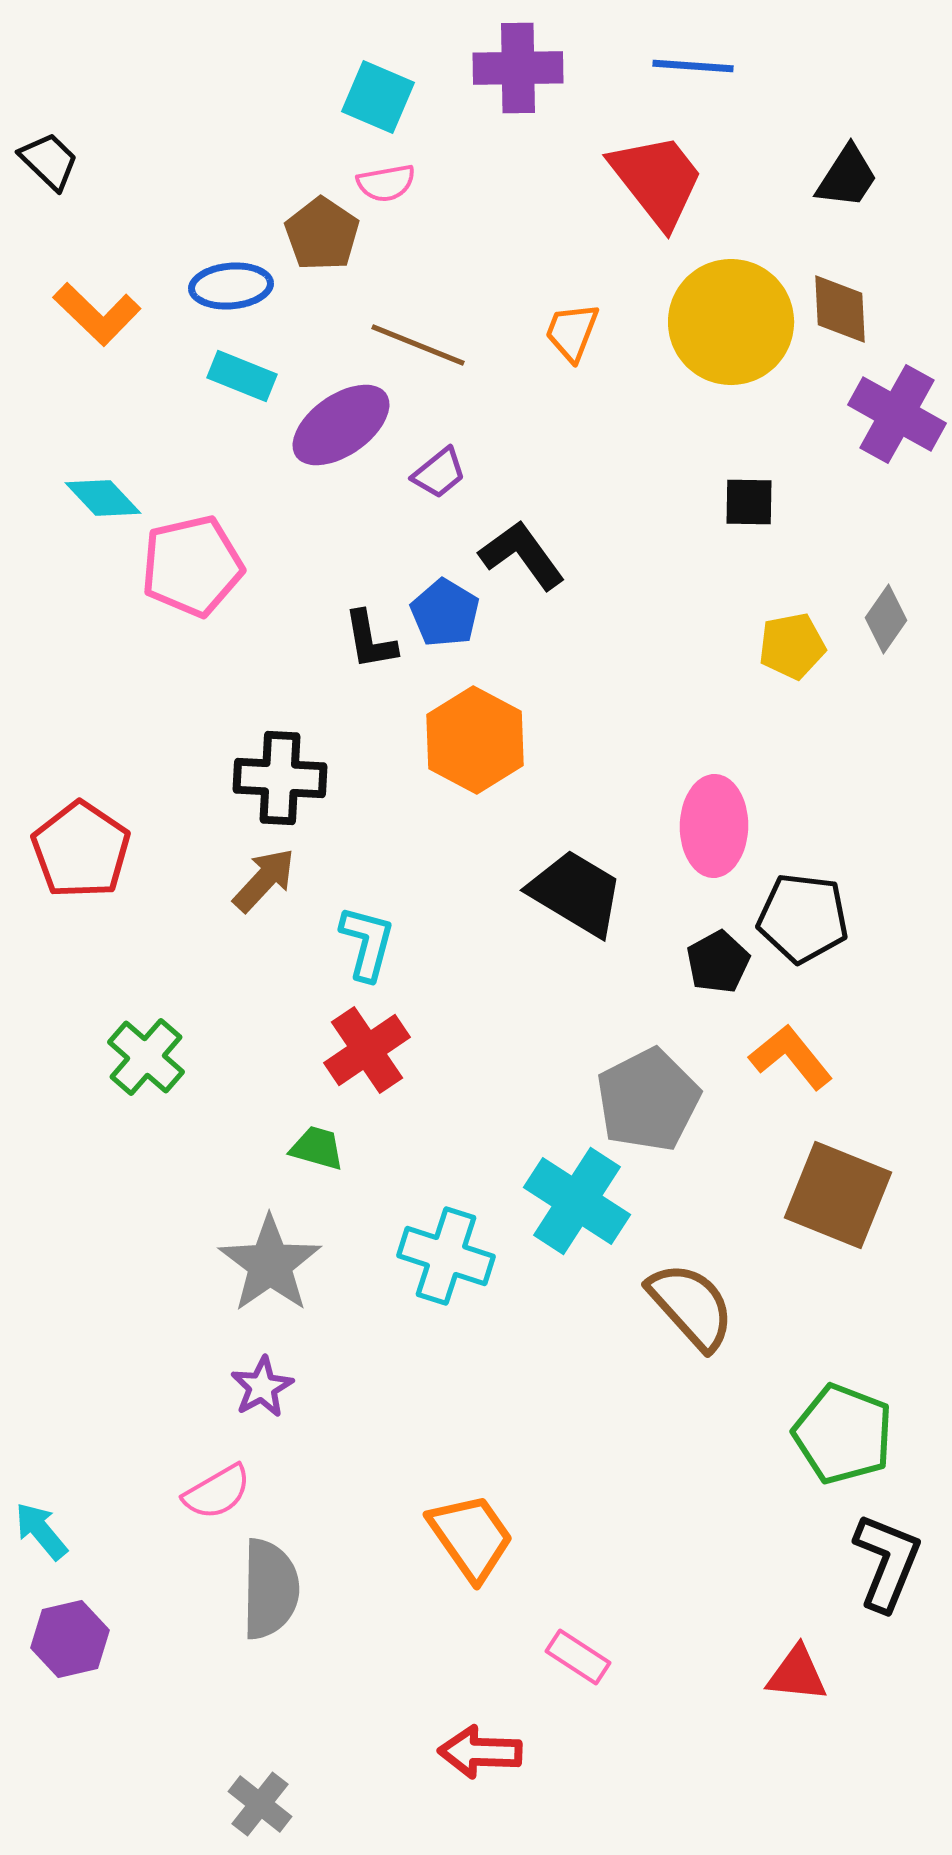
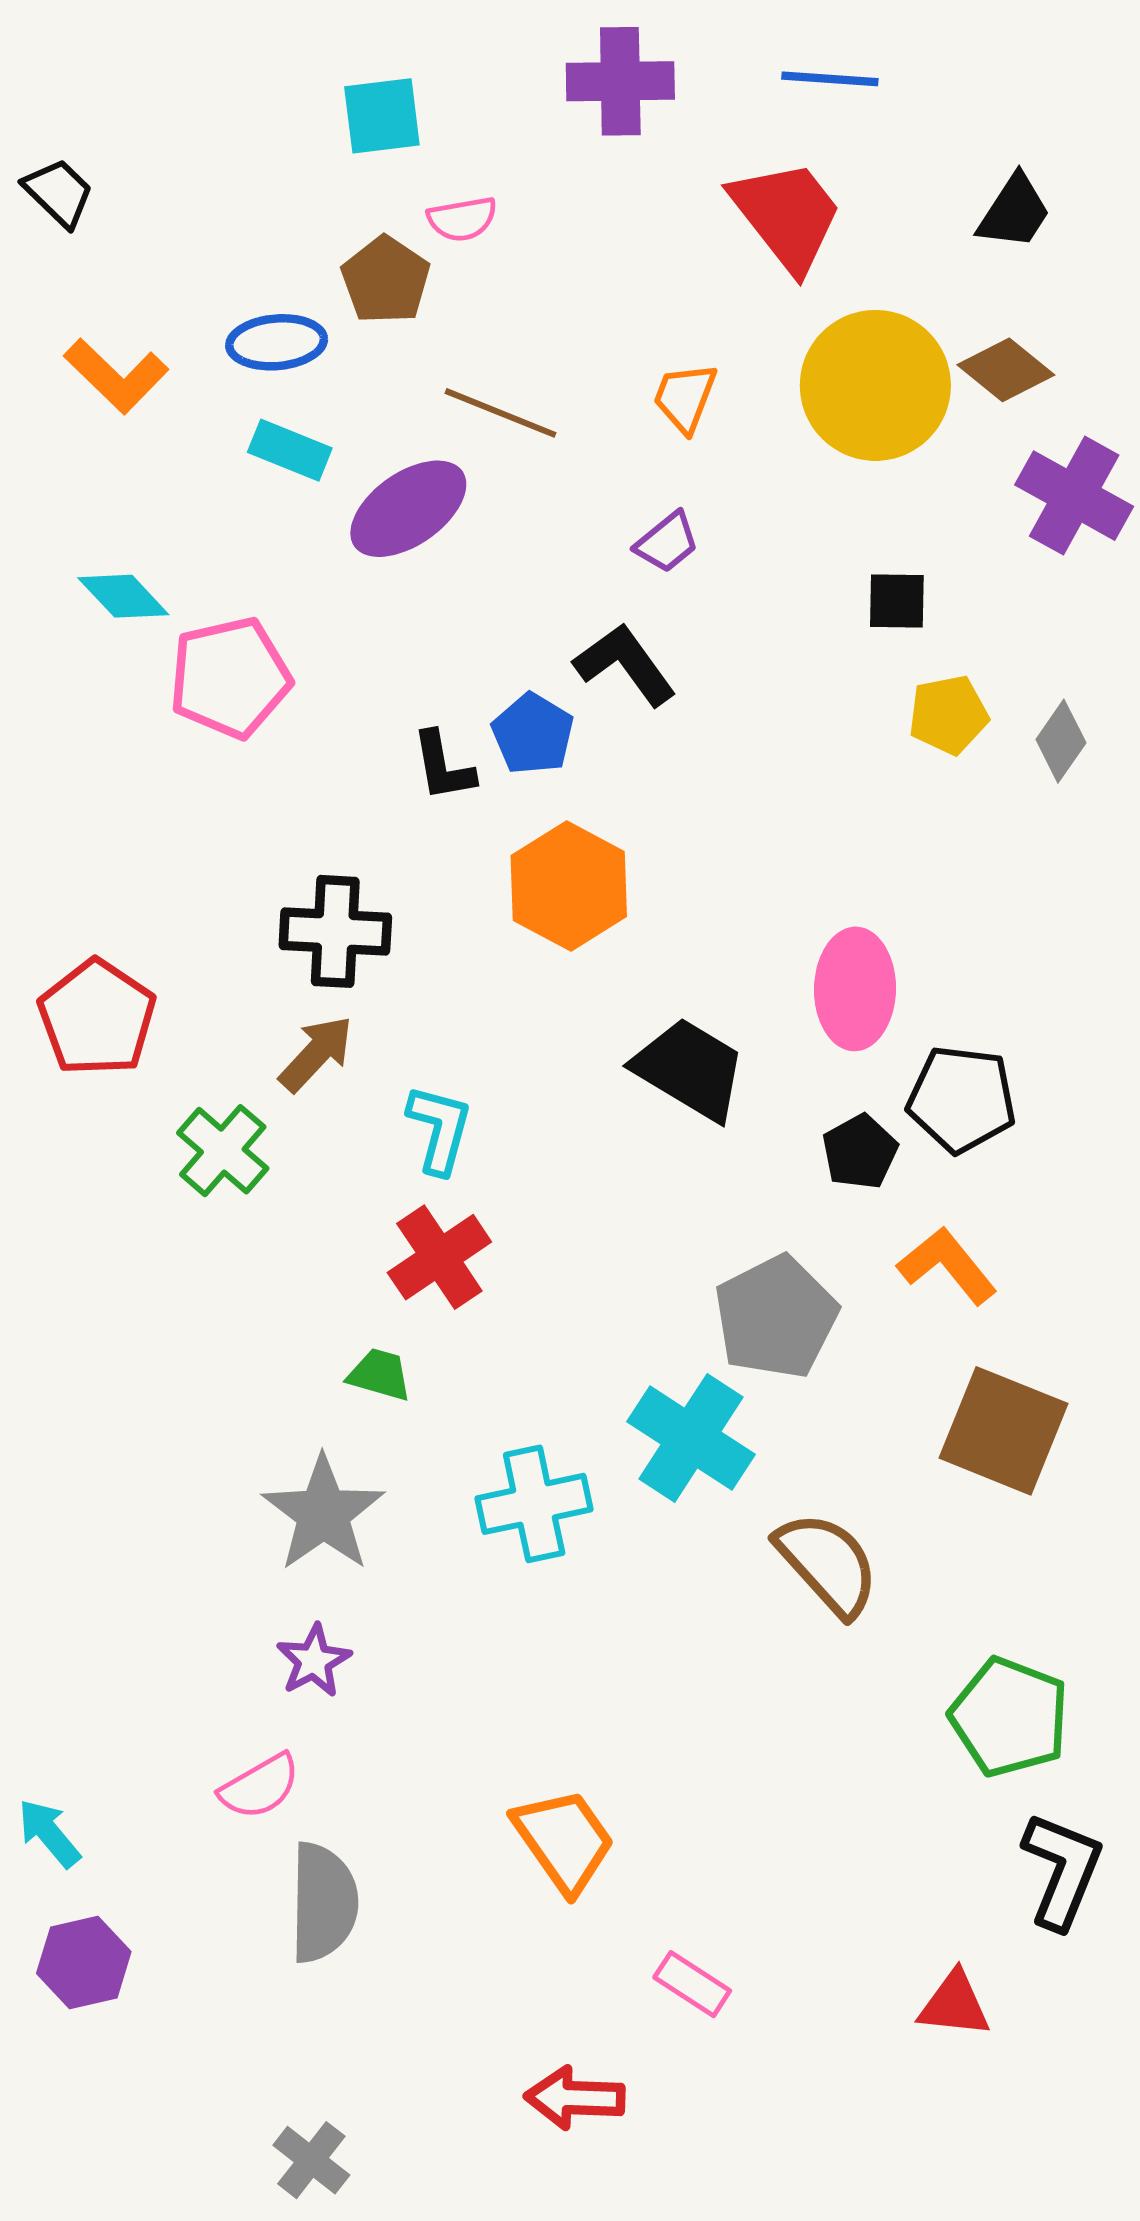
cyan square: (378, 97) -> (382, 116), moved, turned -30
brown diamond: (840, 309) -> (1006, 370), turned -48
purple trapezoid: (439, 473) -> (667, 542), moved
yellow pentagon: (792, 646) -> (948, 715), moved
green cross: (146, 1057) -> (223, 1151), moved
cyan cross: (446, 1256) -> (534, 1504), turned -30

